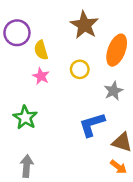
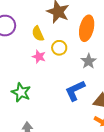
yellow semicircle: (41, 50) -> (38, 34), moved
pink star: (41, 76) -> (39, 57), moved

